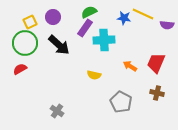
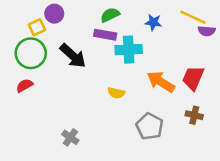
yellow line: (143, 14) -> (193, 17), moved
purple circle: (53, 17) -> (54, 14), moved
purple rectangle: (85, 28) -> (105, 35), turned 66
orange arrow: (130, 66) -> (161, 82), size x1.6

